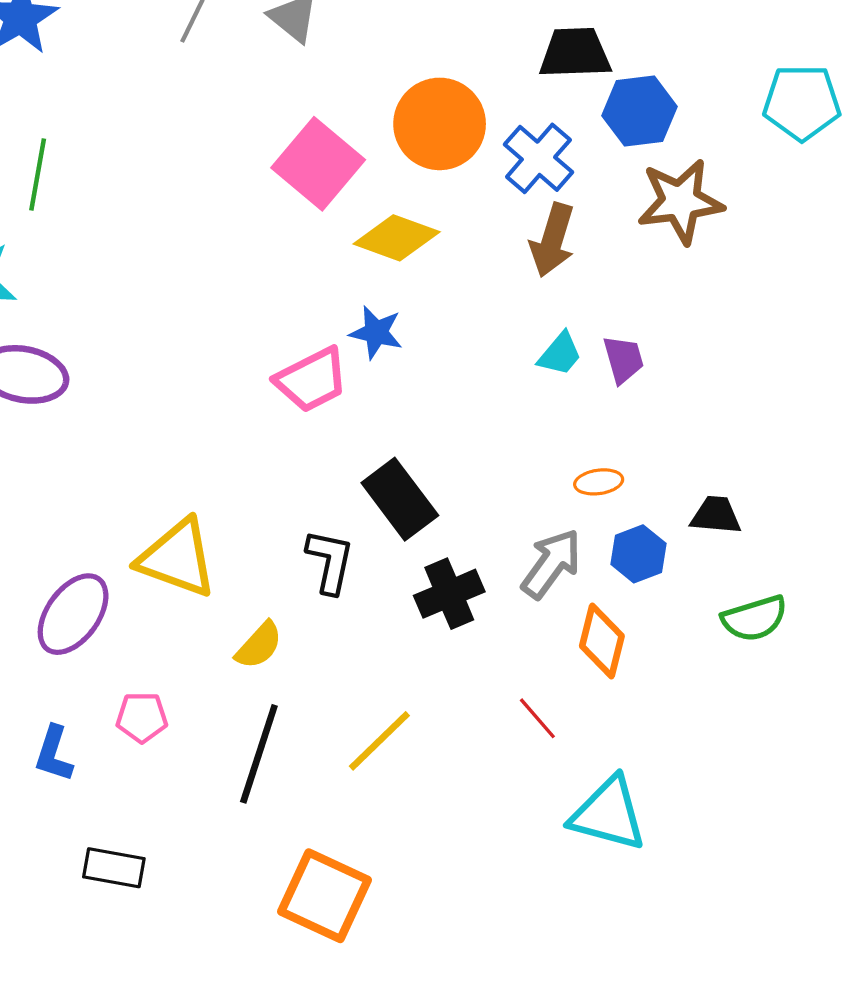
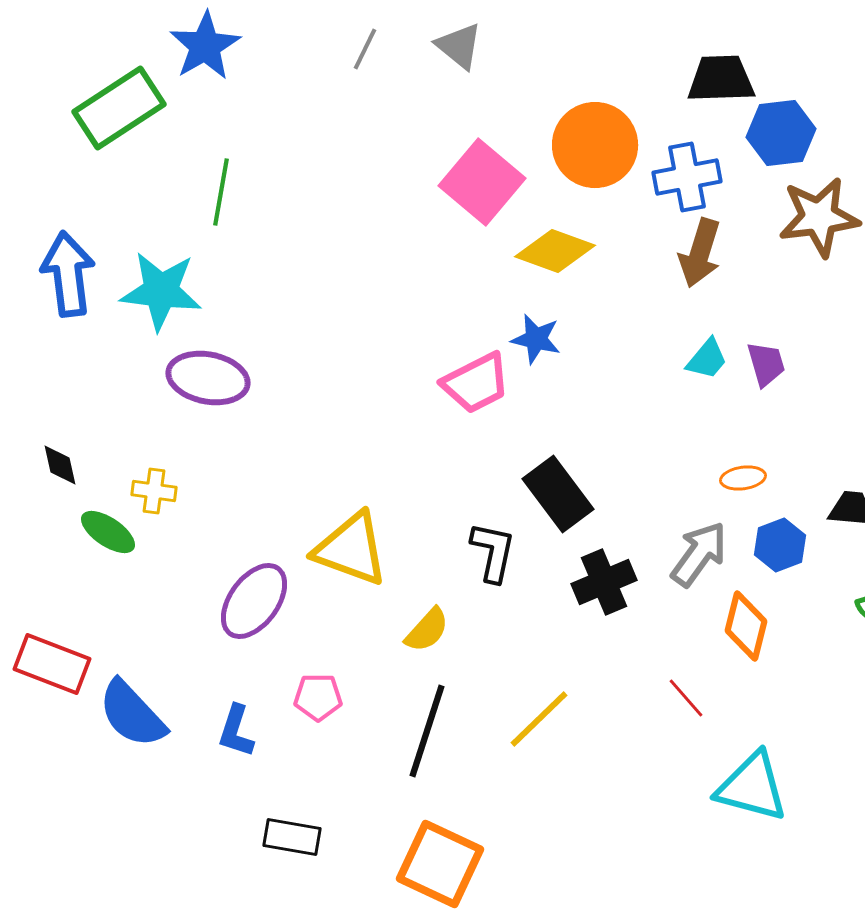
blue cross: (538, 158) -> (687, 177), turned 38
orange square: (325, 896) -> (440, 864), moved

